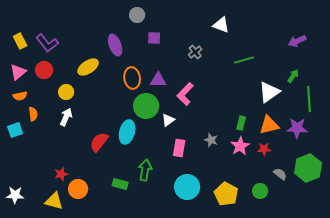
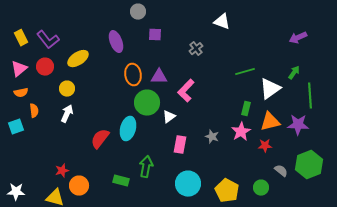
green line: (244, 60) -> (245, 72), moved
yellow ellipse: (88, 67) -> (78, 59), moved
green rectangle: (241, 123) -> (246, 109), moved
pink star: (240, 146) -> (241, 132), moved

